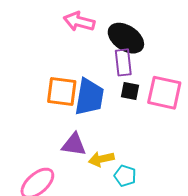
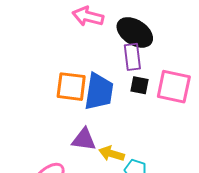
yellow arrow: (101, 159) -> (112, 154), turned 30

